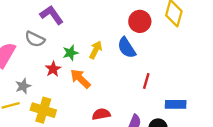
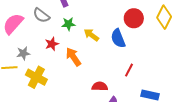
yellow arrow: (96, 50) -> (91, 35), turned -91
green star: (70, 53) -> (68, 24), moved
red semicircle: (101, 114) -> (100, 86), moved

